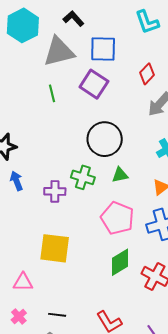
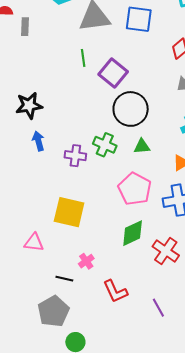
purple square: (94, 84) -> (113, 73), moved
pink cross: (19, 316) -> (86, 261), moved

